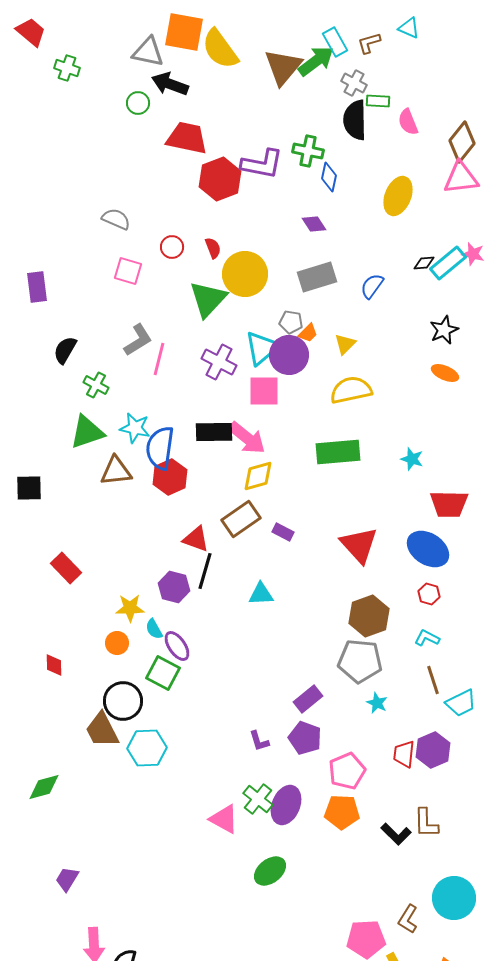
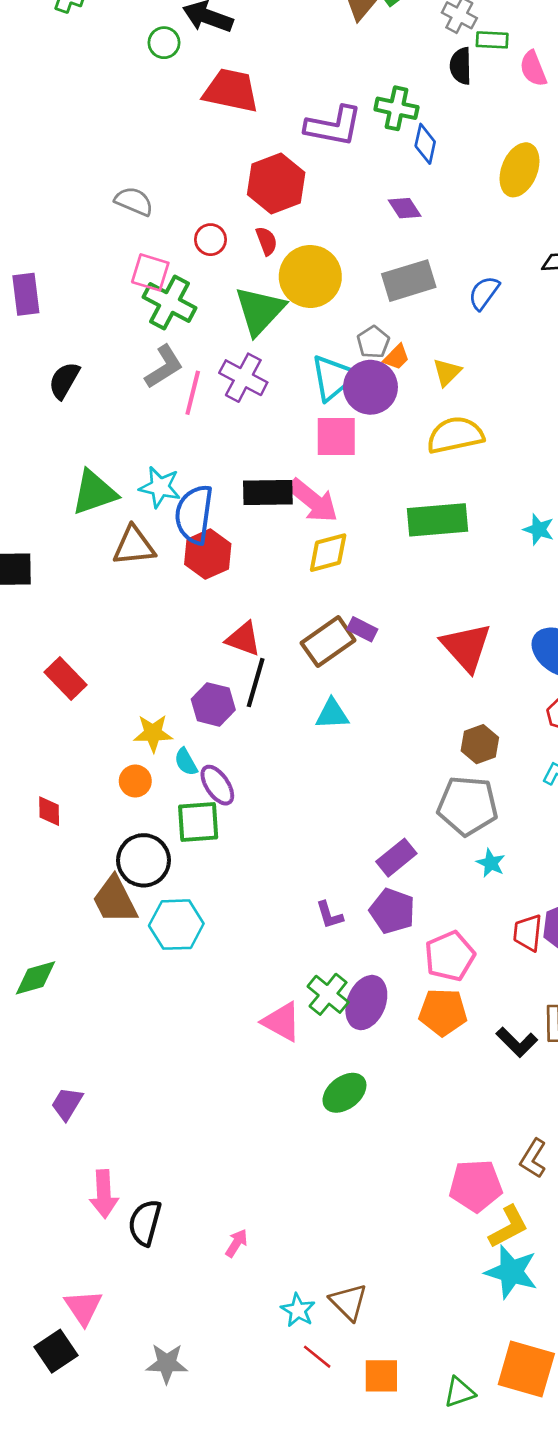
black semicircle: (355, 120) -> (461, 66), size x0.7
red hexagon: (220, 179) -> (276, 184), moved
gray pentagon: (291, 322) -> (373, 342), turned 30
purple cross: (219, 362) -> (243, 378), moved
green cross: (96, 385) -> (169, 302), moved, size x1.5
brown rectangle: (241, 519) -> (328, 642), moved
brown hexagon: (369, 616) -> (480, 744), size x0.7
green square: (163, 673) -> (198, 822), turned -32

